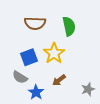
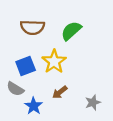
green semicircle: (69, 26) -> (71, 31), turned -120

